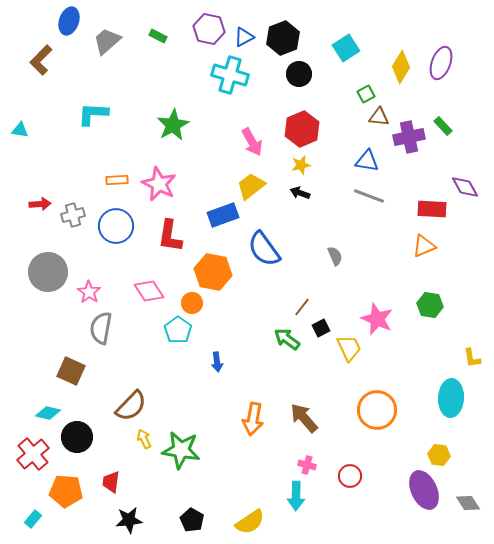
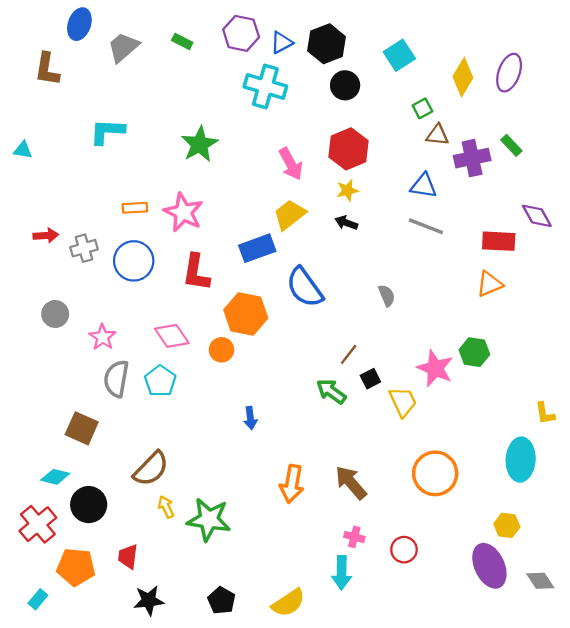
brown L-shape: (41, 60) -> (47, 69), turned -36
gray circle: (48, 272) -> (55, 314), size x0.6
green hexagon: (430, 305) -> (474, 352), moved
cyan pentagon: (178, 330) -> (160, 381), moved

